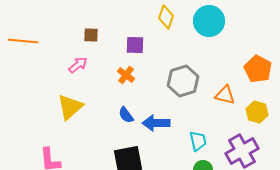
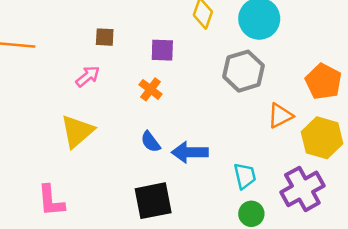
gray hexagon: (183, 81) -> (244, 71), moved
orange triangle: (225, 95) -> (280, 116), turned -40
yellow hexagon: (257, 112) -> (322, 138), size x1.4

